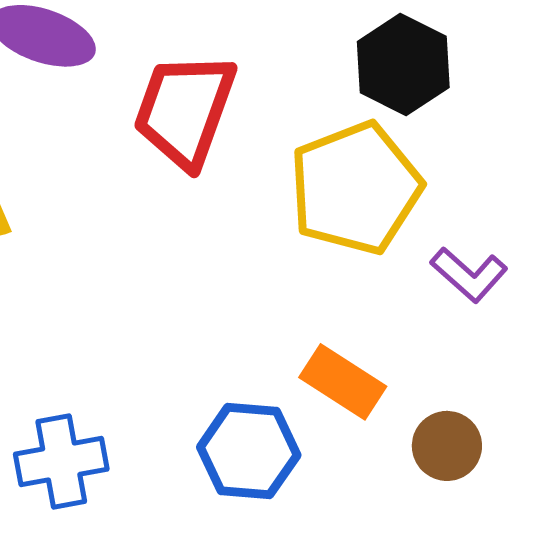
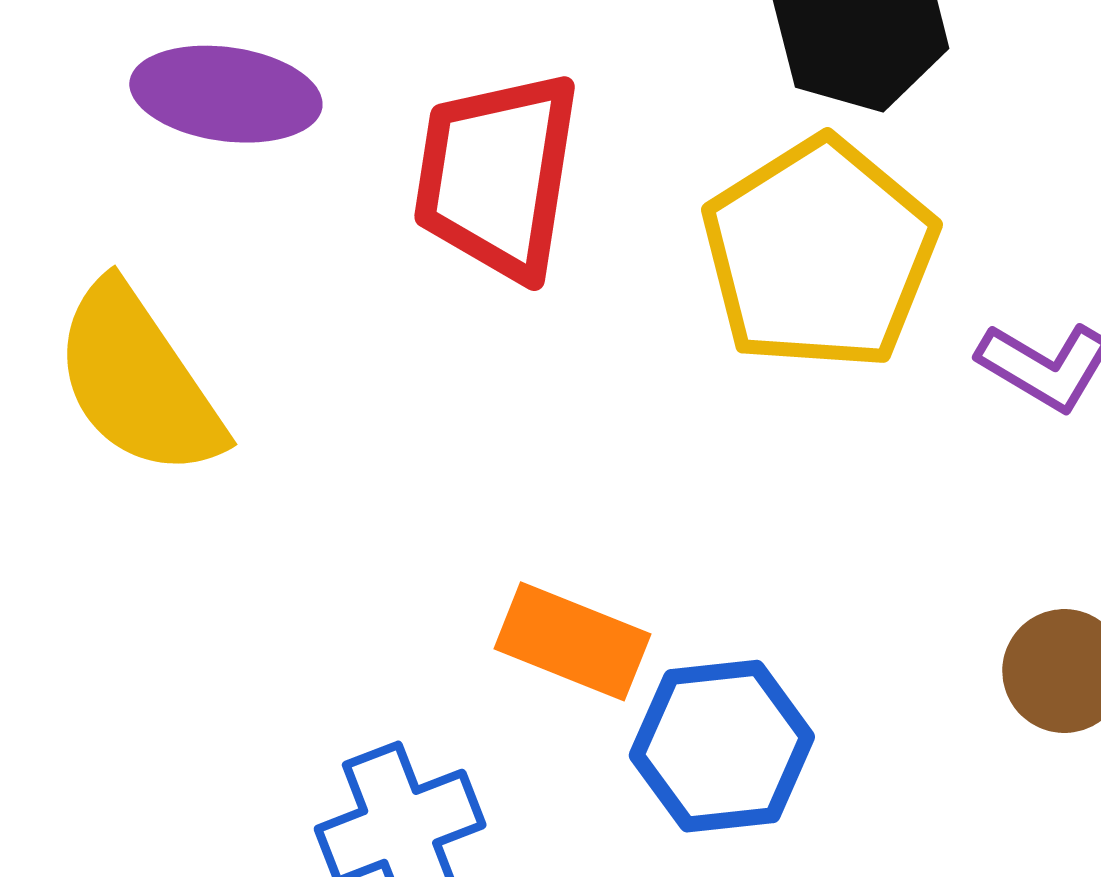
orange rectangle: (343, 382) -> (572, 641), moved

